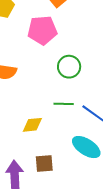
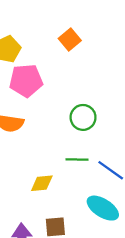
pink pentagon: (42, 30) -> (26, 81), moved

